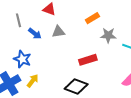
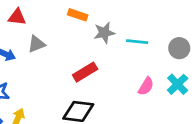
orange rectangle: (92, 18) -> (78, 15), turned 64

